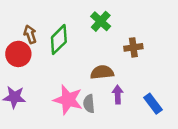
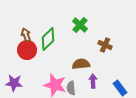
brown cross: (133, 47) -> (105, 45), turned 32
red circle: (18, 54) -> (27, 50), moved

